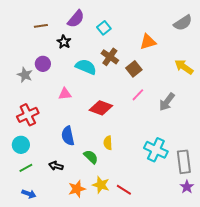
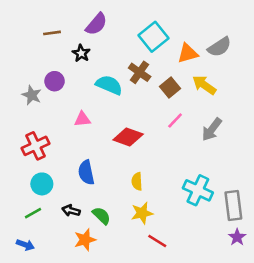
gray semicircle: (183, 23) -> (219, 47), moved
cyan square: (104, 28) -> (153, 37), moved, size x1.6
yellow arrow: (184, 67) -> (204, 85), moved
cyan circle: (21, 145) -> (42, 184), moved
green semicircle: (91, 157) -> (101, 216), moved
yellow star: (101, 185) -> (142, 213), moved, turned -30
orange star: (77, 189) -> (85, 240), moved
blue arrow: (29, 194) -> (25, 245), moved

